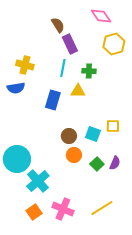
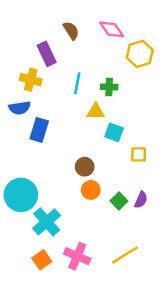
pink diamond: (101, 16) -> (112, 29), moved
purple rectangle: (70, 44) -> (47, 54), moved
blue rectangle: (53, 100) -> (39, 130), moved
cyan square: (93, 134) -> (114, 132), moved

